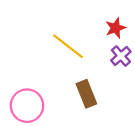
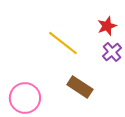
brown rectangle: (86, 94) -> (80, 87), turned -35

